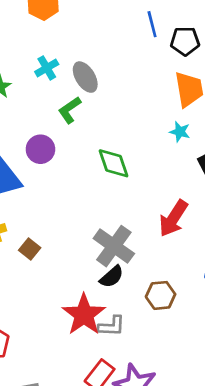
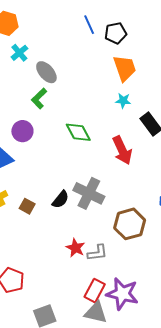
cyan cross: (47, 68) -> (19, 53), moved
red arrow: (173, 218) -> (122, 150), moved, turned -48
black semicircle: (112, 277) -> (60, 199), moved
brown hexagon: (161, 295) -> (130, 224), size x1.4
red star: (84, 315) -> (75, 248), size x0.6

